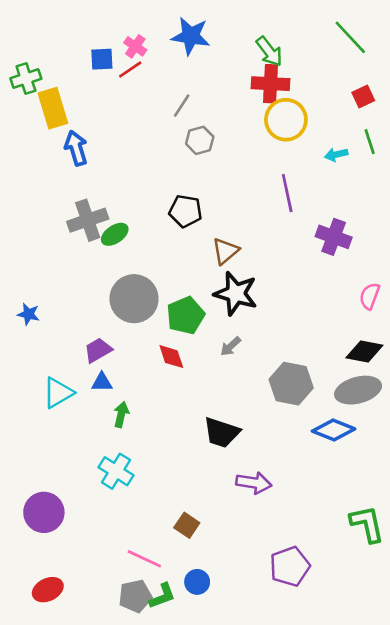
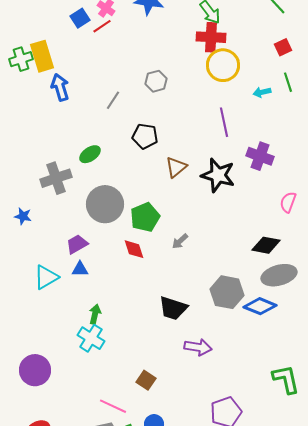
blue square: (102, 59) -> (80, 18), turned -30
green cross: (26, 79) -> (21, 59), moved
gray line: (182, 106) -> (113, 100), moved
gray cross: (88, 220) -> (56, 178), moved
black star: (236, 294) -> (218, 175), moved
black diamond: (364, 351) -> (266, 245), moved
gray hexagon: (291, 384) -> (227, 292), moved
green arrow: (121, 415) -> (95, 314), moved

